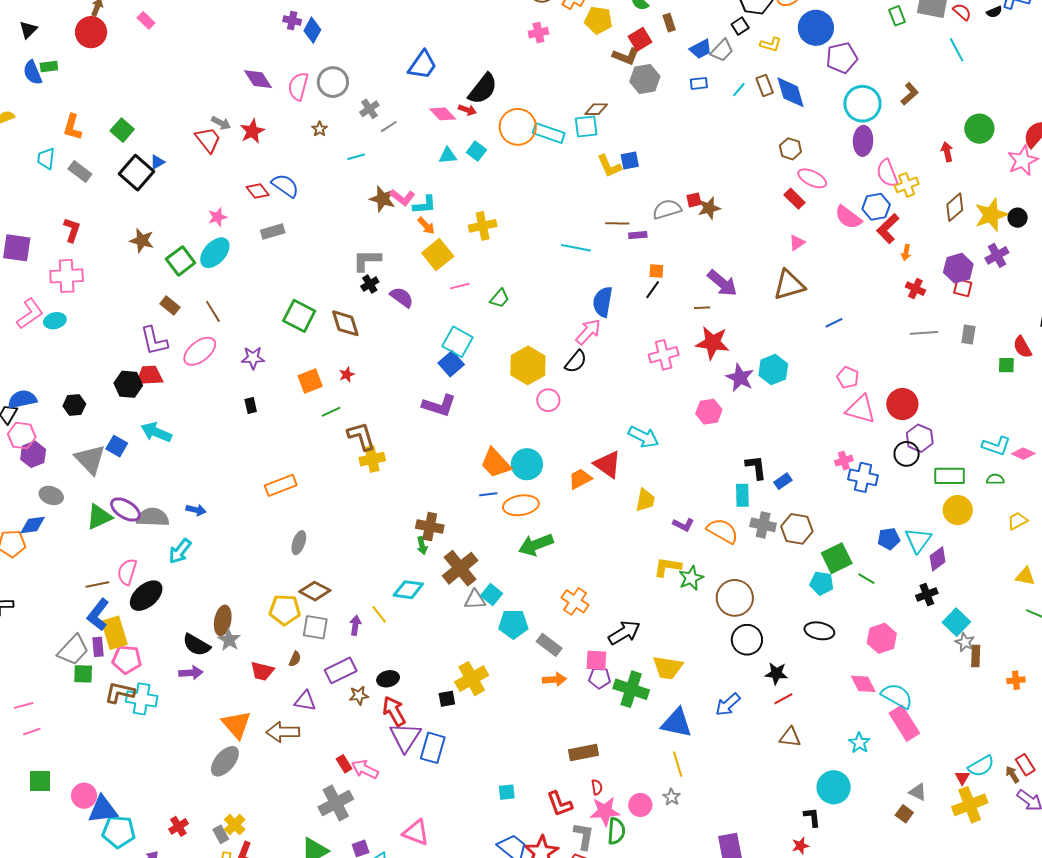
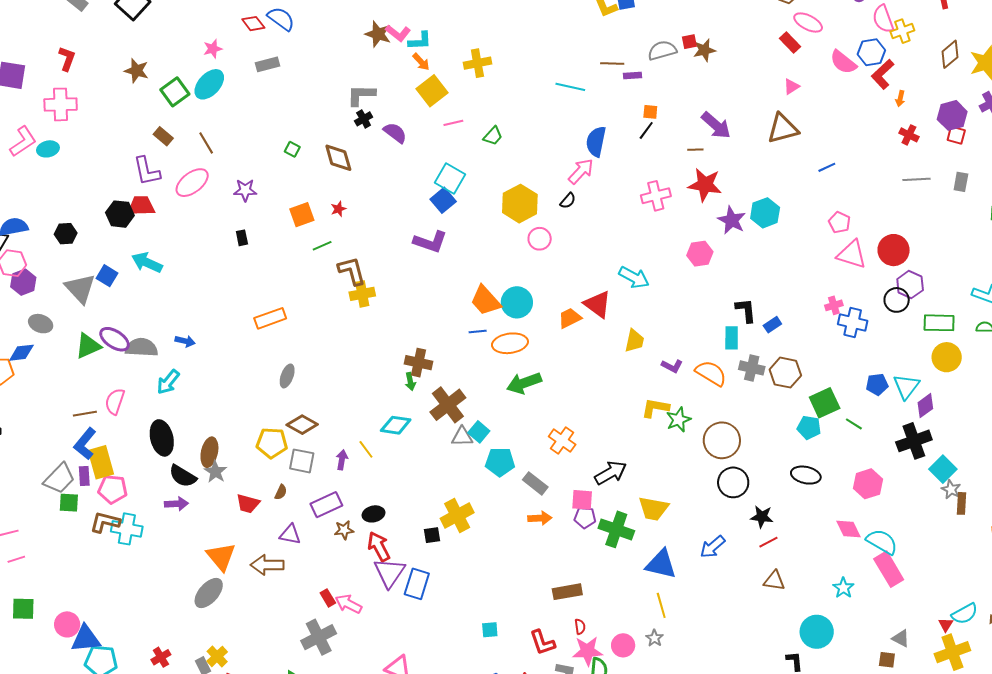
green square: (299, 316) -> (292, 149), size x0.5
black semicircle: (576, 362) -> (568, 201), size x0.7
black cross: (927, 594) -> (914, 441), size x1.6
black ellipse: (146, 596) -> (162, 438), moved, turned -64
brown square: (904, 814) -> (887, 660), turned -30

